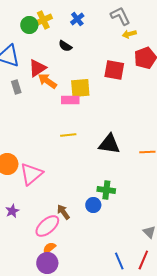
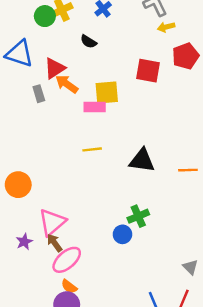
gray rectangle: (16, 87) -> (39, 94), moved
pink triangle: (31, 174) -> (52, 222), moved
green cross: (106, 190) -> (138, 216), turned -30
brown arrow: (63, 212) -> (55, 243), moved
orange semicircle: (49, 248) -> (69, 286), turned -104

